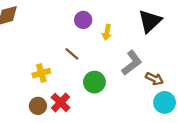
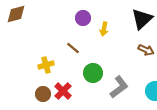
gray L-shape: (132, 63) -> (119, 87), moved
brown arrow: (154, 79) -> (146, 50), moved

